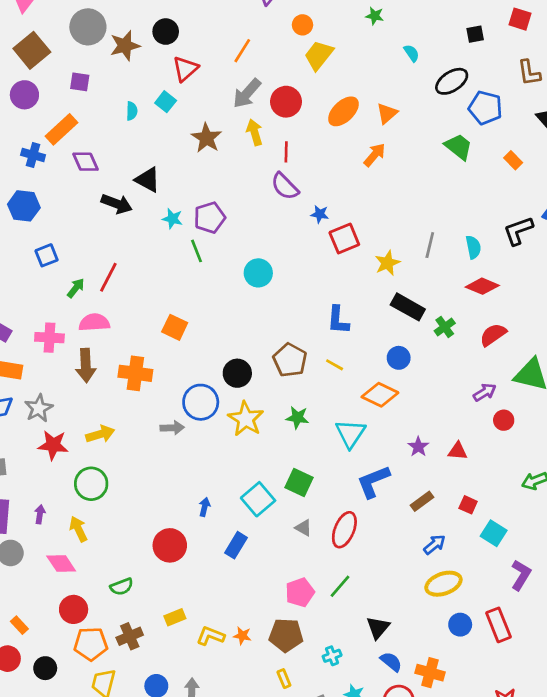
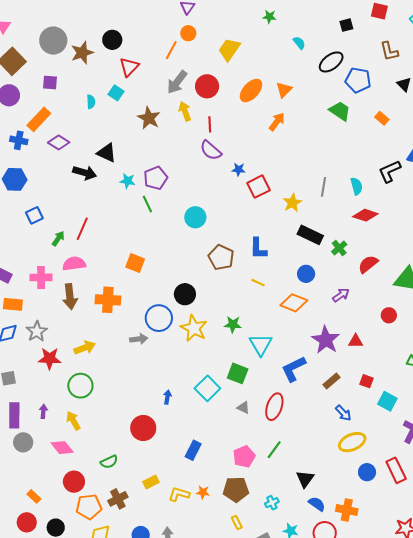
orange circle: (302, 25) -> (188, 33), moved
purple diamond: (85, 162) -> (59, 143), turned -30
red semicircle: (493, 335) -> (368, 264), moved
brown pentagon: (290, 360) -> (221, 257), moved
purple arrow: (485, 392) -> (341, 295), moved
cyan triangle: (350, 434) -> (261, 345), moved
purple star: (418, 447) -> (326, 340), size x1.8
blue rectangle: (236, 545) -> (193, 450), moved
blue arrow: (435, 545) -> (343, 413), turned 90

